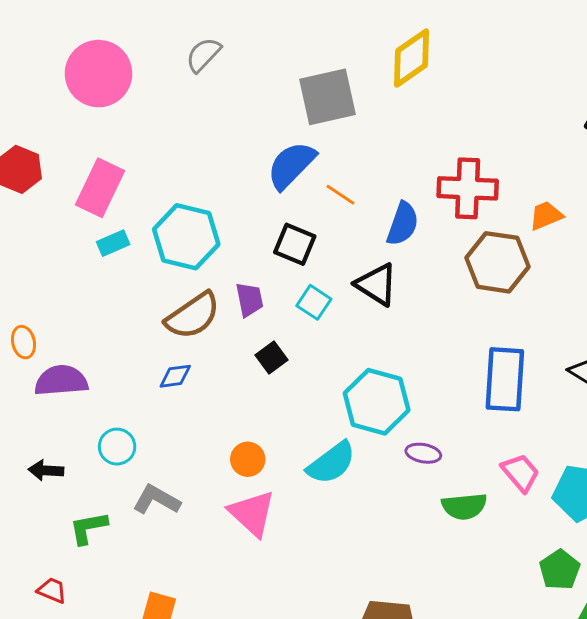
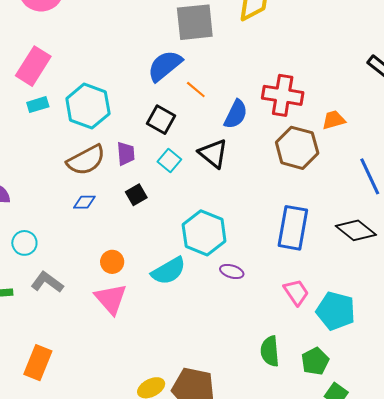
blue diamond: (175, 376) -> (84, 202), moved
green semicircle: (464, 506) -> (270, 351), moved, turned 84

